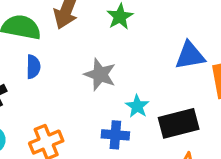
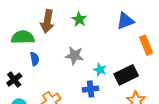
blue triangle: (190, 56) -> (125, 21), moved

